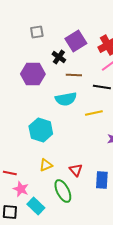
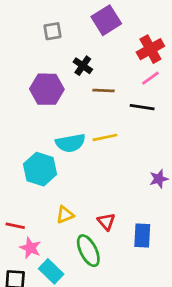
purple square: (76, 41) -> (106, 20), moved
cyan semicircle: (66, 99) -> (70, 143), moved
yellow line: (94, 113) -> (105, 137), moved
cyan hexagon: (41, 130) -> (40, 169), moved

